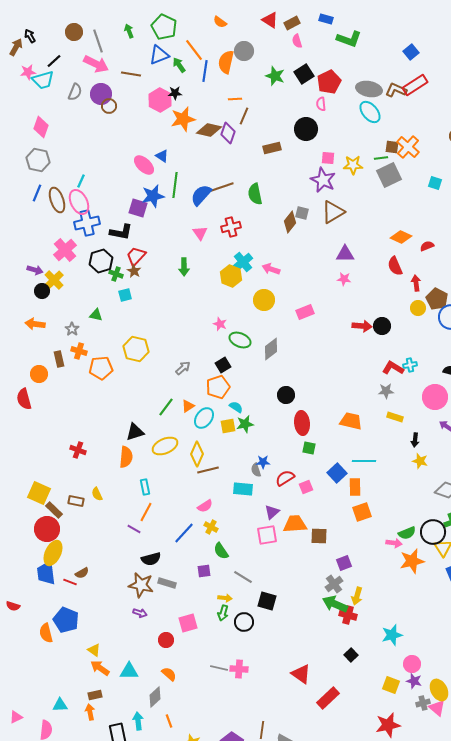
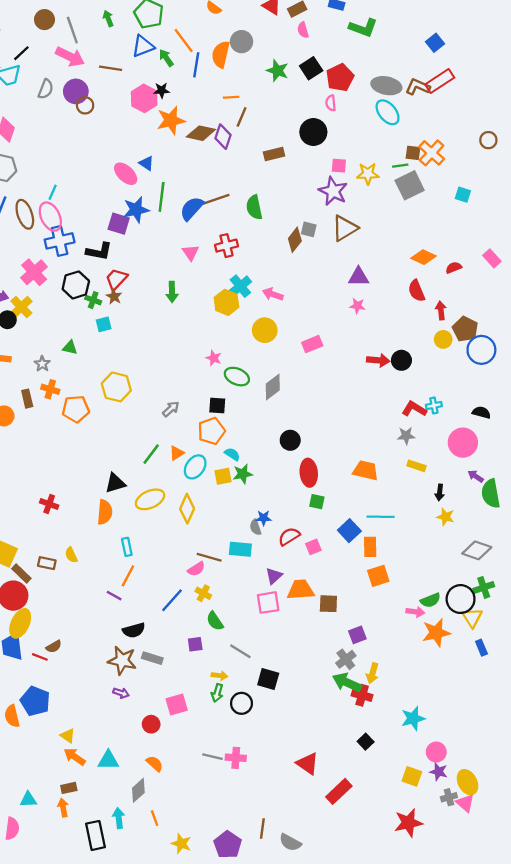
black square: (223, 365) -> (217, 406), turned 35
brown line: (208, 470) -> (209, 557), moved, turned 30

